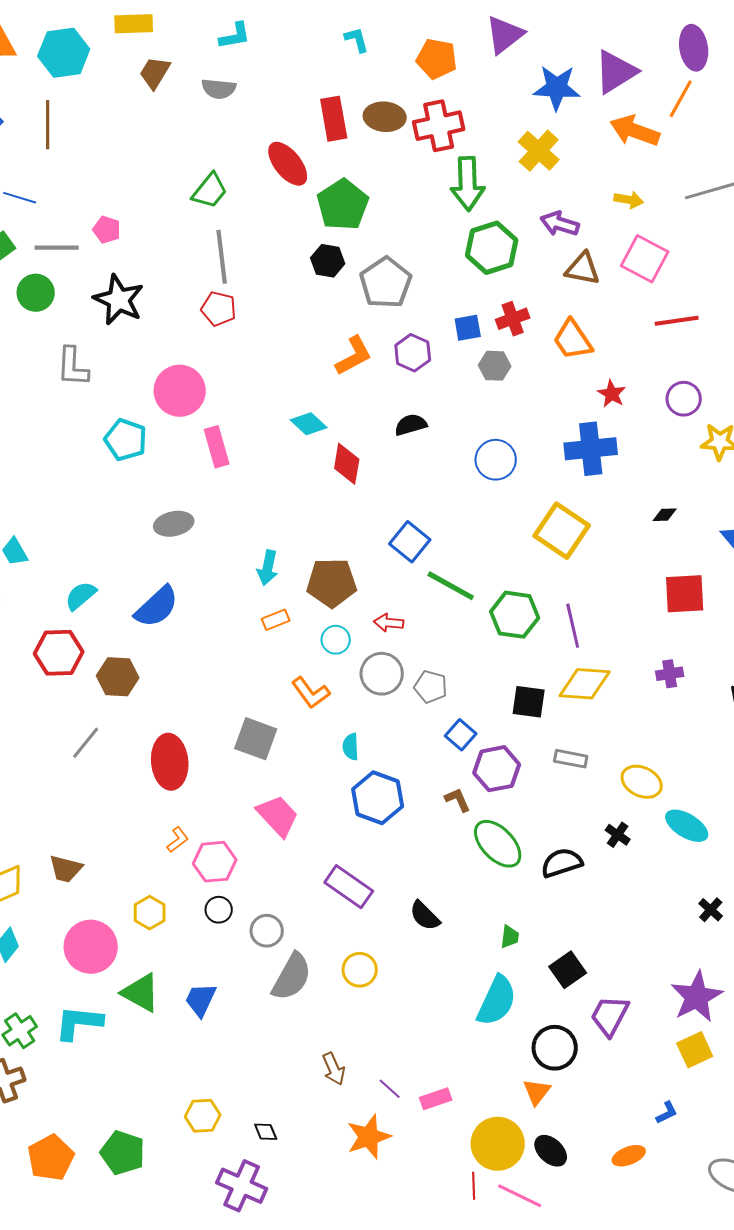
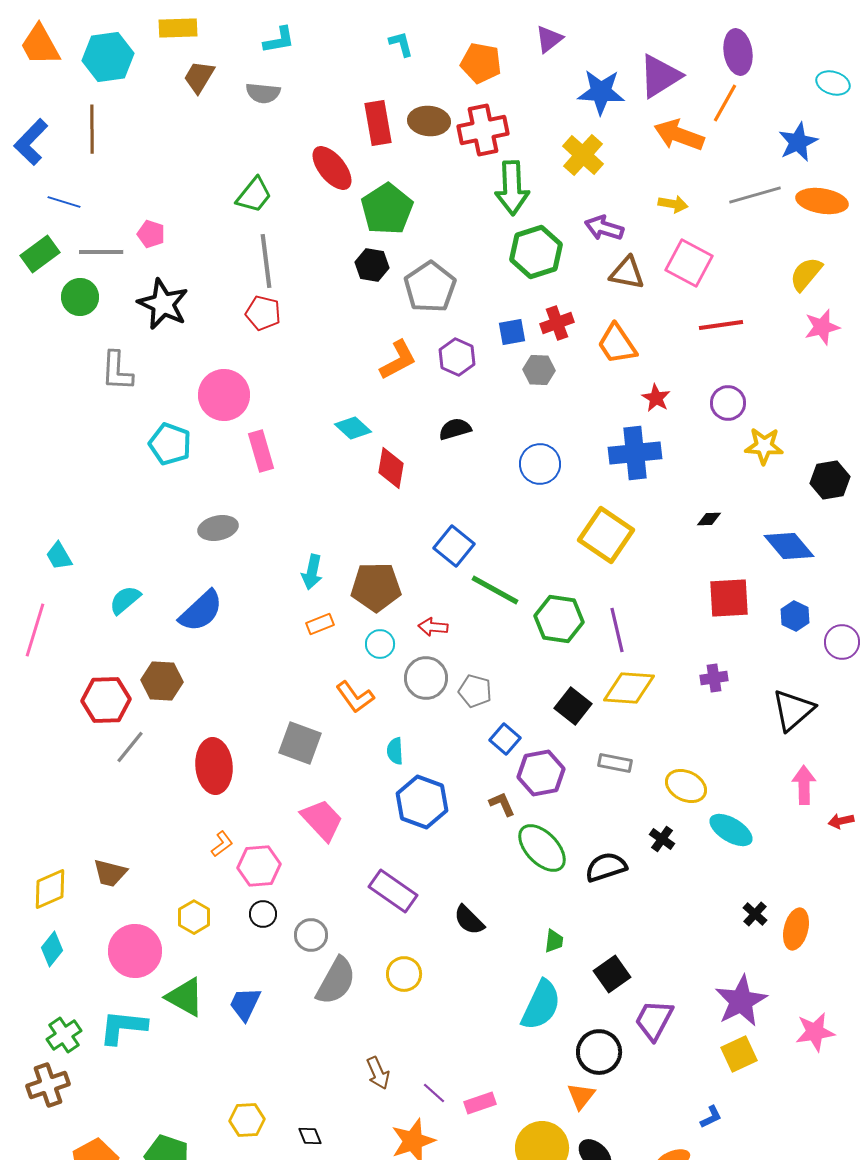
purple triangle: (505, 35) -> (549, 39), size x0.7
red hexagon: (59, 653) -> (106, 700), moved
black square: (529, 702) -> (573, 706), turned 30

